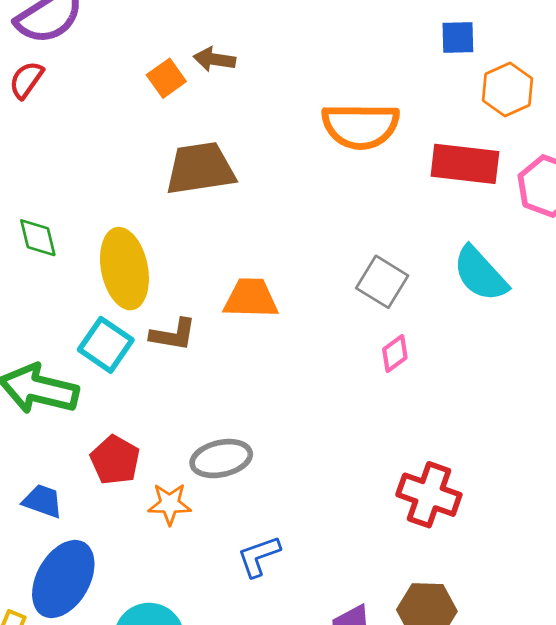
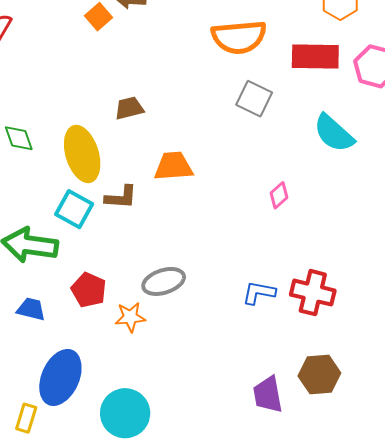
brown trapezoid: (200, 169) -> (129, 108), moved, size x0.6
gray square: (382, 282) -> (254, 99), moved
blue trapezoid: (43, 501) -> (31, 309), moved
blue L-shape: (259, 556) -> (259, 293), moved, turned 36

